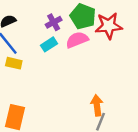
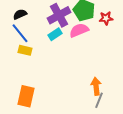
purple cross: (54, 22) -> (59, 15), size x1.6
red star: (109, 26) -> (106, 18), size x0.6

